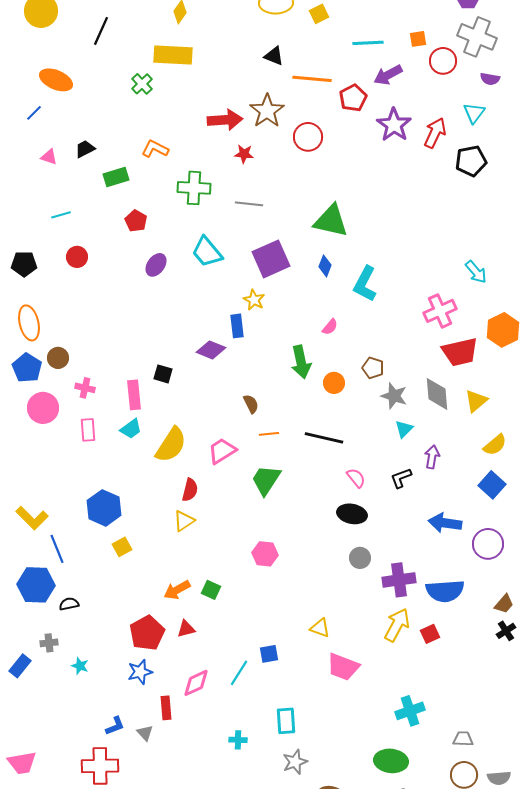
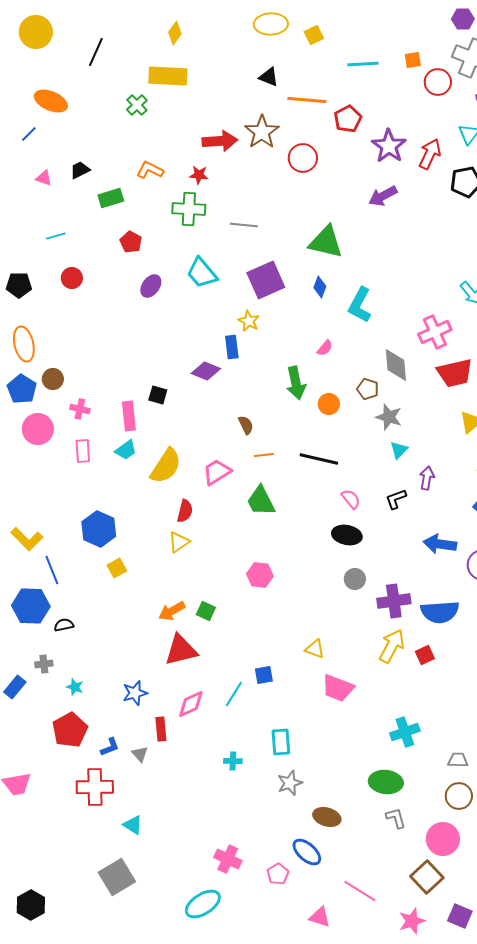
purple arrow: (388, 75) -> (383, 196), moved
red star: (244, 154) -> (199, 175), moved
gray diamond: (437, 394) -> (396, 365), moved
green trapezoid: (266, 480) -> (261, 501), turned -60
red triangle: (186, 629) -> (181, 650), size x1.8
red pentagon: (147, 633) -> (70, 730), moved

